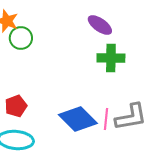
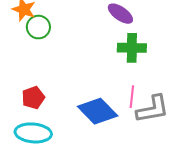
pink line: (106, 119) -> (132, 97), moved

